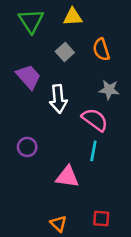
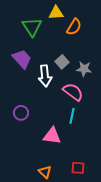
green triangle: (31, 21) -> (32, 27), moved
orange semicircle: (101, 49) -> (74, 27), moved, turned -132
gray square: (65, 52) -> (62, 62), moved

